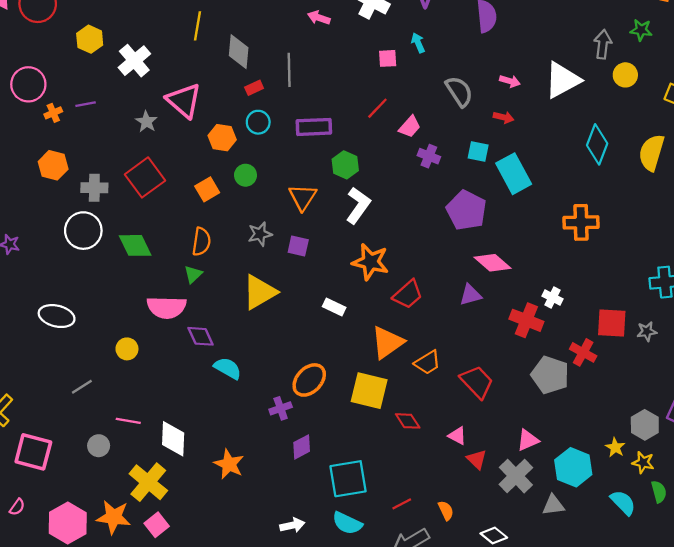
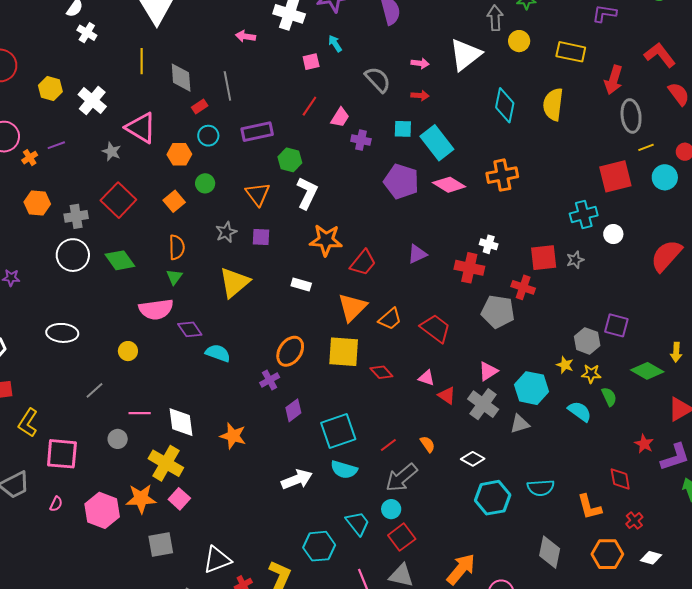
pink diamond: (492, 263) -> (449, 185), moved
white arrow: (292, 525) -> (297, 479), size x1.4

